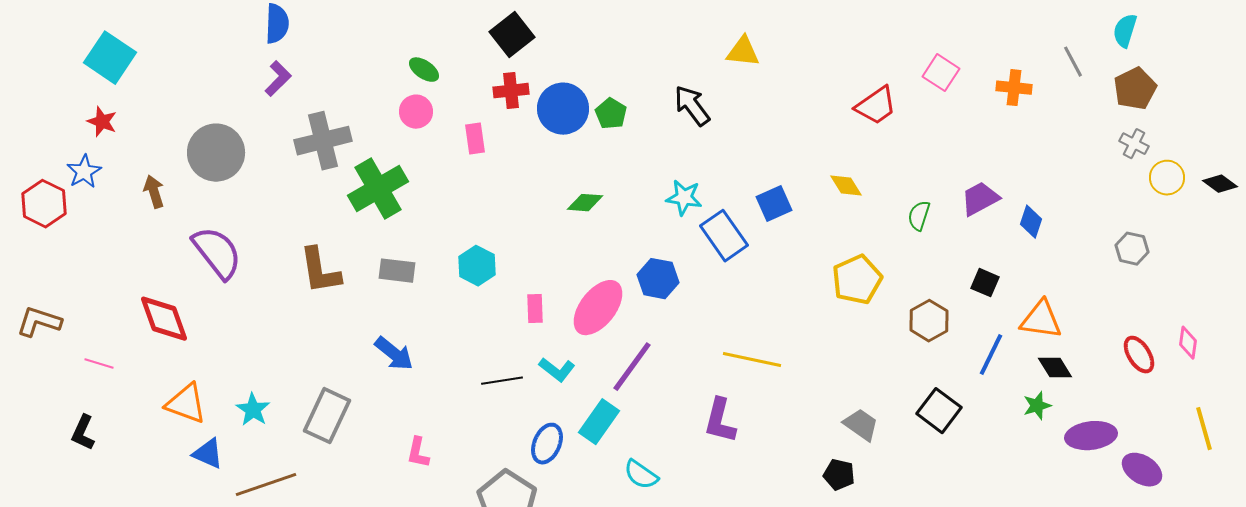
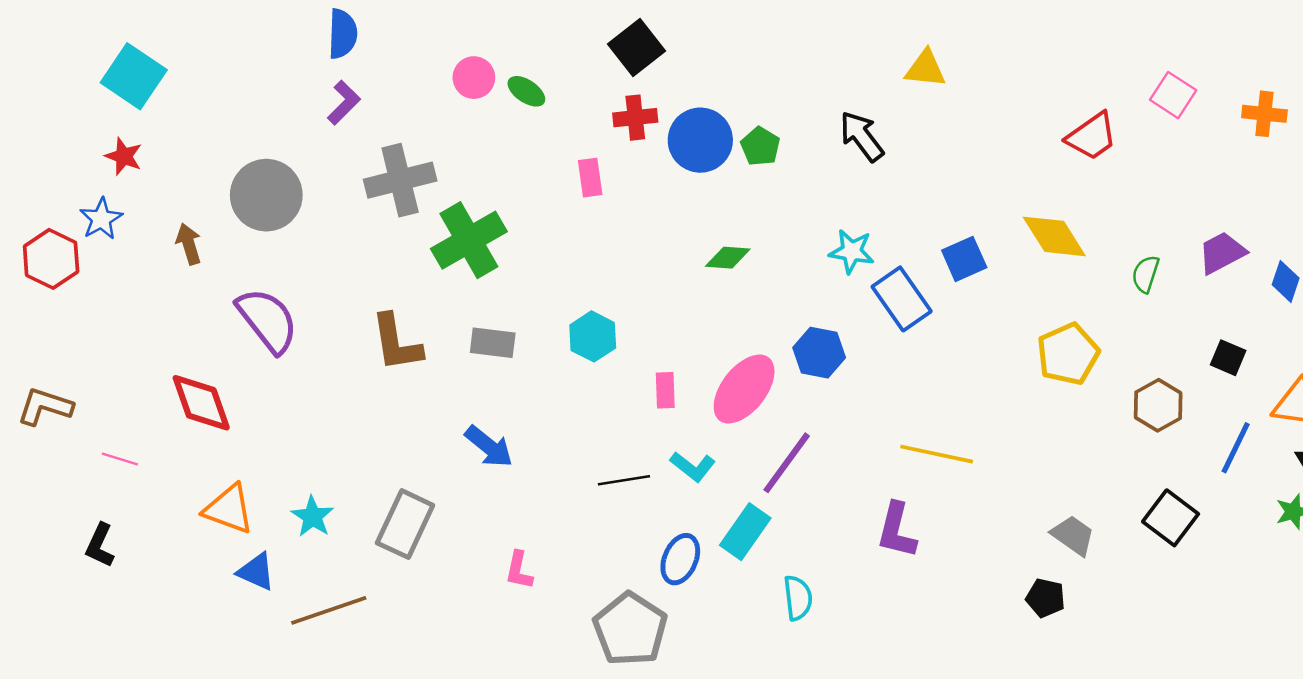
pink circle: (416, 112) -> (474, 78), moved
yellow diamond: (846, 186) -> (1054, 236), size x1.6
cyan semicircle: (641, 475) -> (798, 598), turned -132

